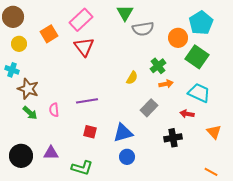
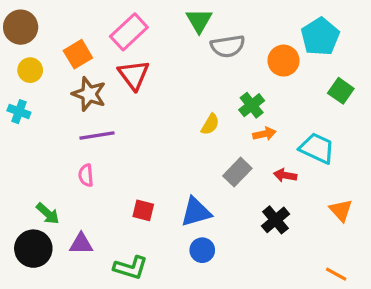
green square: (197, 57) -> (341, 91), moved, size x0.7
brown star: (28, 89) -> (89, 94), moved
purple line: (87, 101) -> (97, 135), moved
green arrow: (30, 113) -> (48, 214), moved
red arrow: (187, 114) -> (285, 175), moved
black cross: (173, 138) -> (276, 220), turned -30

